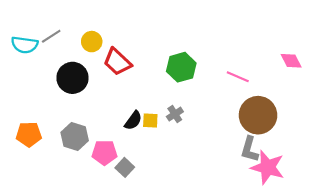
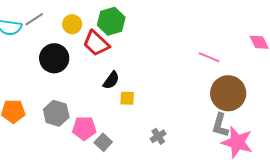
green hexagon: (181, 67) -> (111, 21), moved
gray cross: (175, 114) -> (158, 136), moved
black semicircle: (133, 120) -> (111, 80), moved

